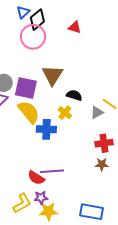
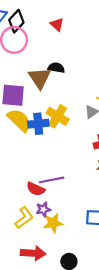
red triangle: (75, 27) -> (57, 24), turned 32
black semicircle: (74, 95) -> (56, 68), moved
yellow cross: (65, 113) -> (58, 116), size x1.5
blue cross: (46, 129) -> (38, 124), moved

